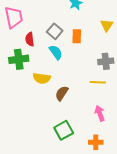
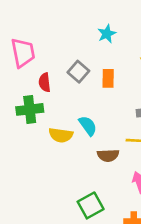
cyan semicircle: (56, 52) -> (88, 126), moved
brown semicircle: (62, 93) -> (108, 155), moved, turned -126

